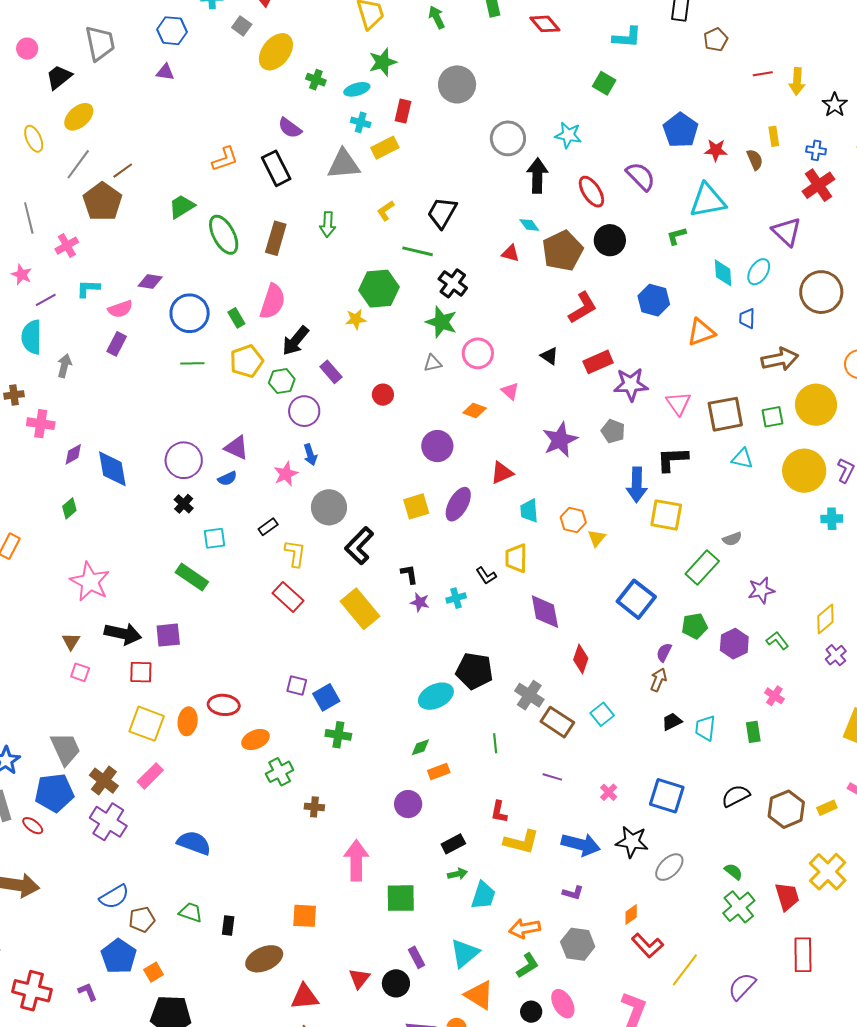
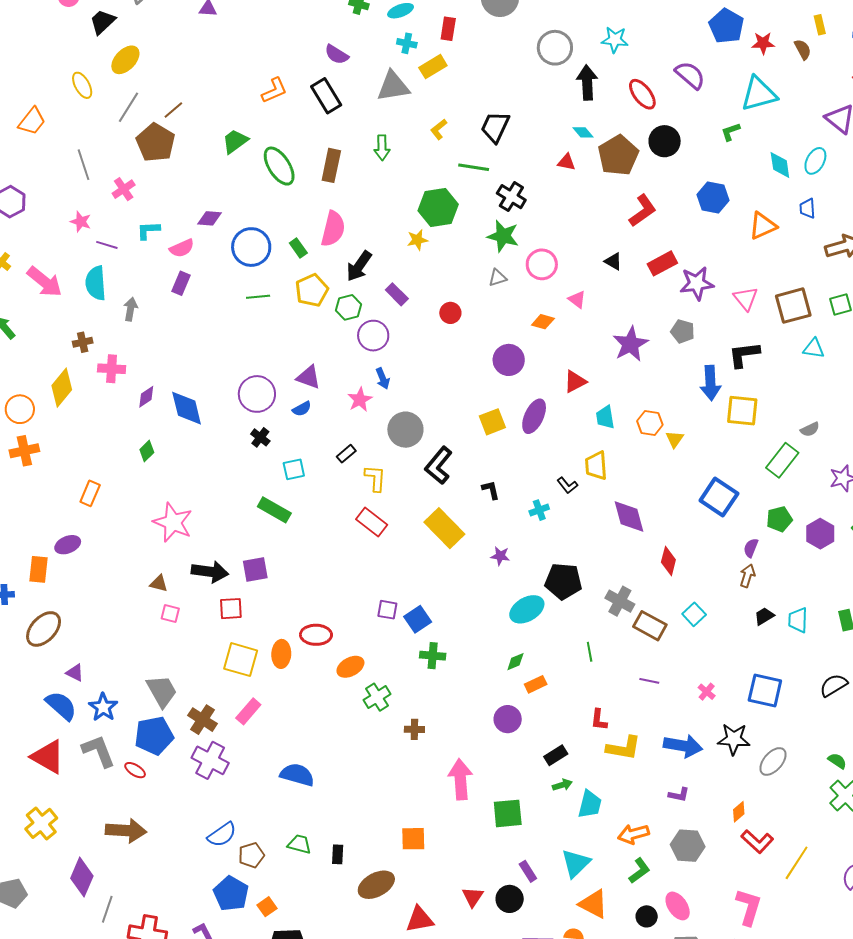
purple line: (46, 300) -> (107, 245), turned 50
purple star: (420, 602) -> (500, 556), moved
brown triangle: (71, 641) -> (159, 583), turned -42

